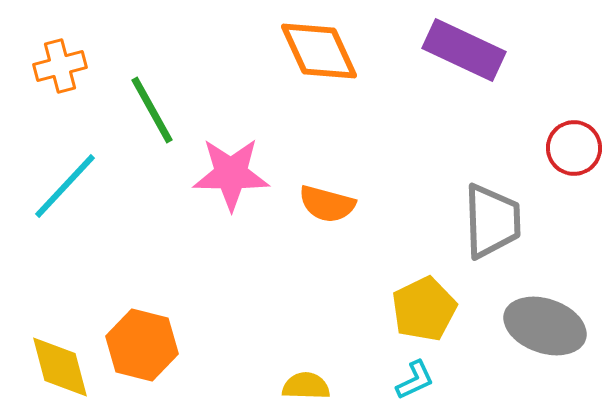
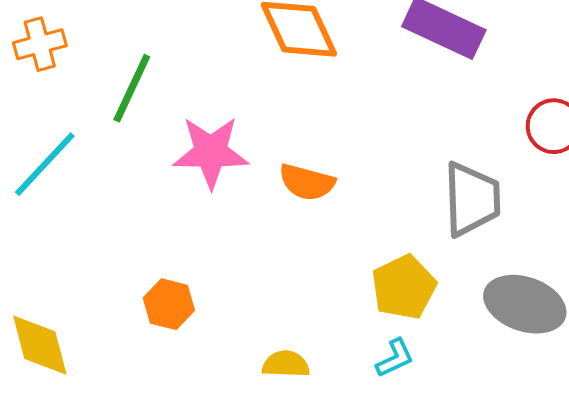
green line: (152, 110) -> (132, 88), turned 54
orange hexagon: (142, 345) -> (169, 304), moved, size x0.7

